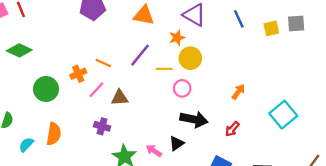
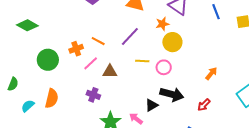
yellow line: (164, 69) -> (142, 61), moved
black triangle: (177, 143) -> (152, 105), moved

